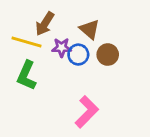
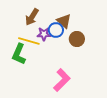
yellow line: (27, 42) -> (29, 41), moved
blue circle: (78, 55) -> (56, 30), moved

